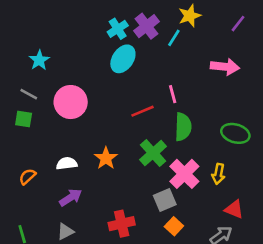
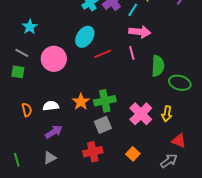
cyan ellipse: (123, 59) -> (85, 37), moved
pink arrow: (225, 67) -> (140, 32), moved
red line: (143, 111) -> (103, 54), moved
green semicircle: (183, 127) -> (158, 66), moved
green cross: (153, 153) -> (105, 101), moved, turned 30
orange semicircle: (27, 177) -> (27, 110), moved, turned 120
gray square: (165, 200) -> (103, 125), moved

